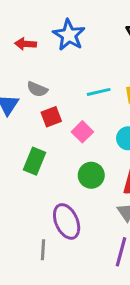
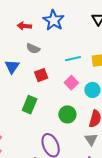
gray semicircle: (37, 89) -> (33, 49), moved
pink square: (82, 132) -> (71, 83), moved

